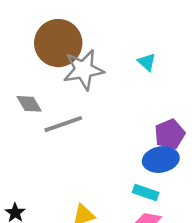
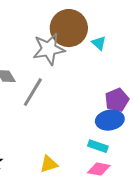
brown circle: (58, 43) -> (69, 28), moved
gray line: (63, 124) -> (33, 92), turned -40

